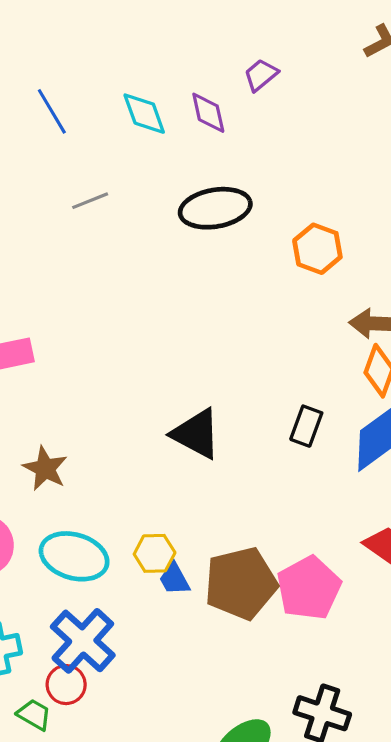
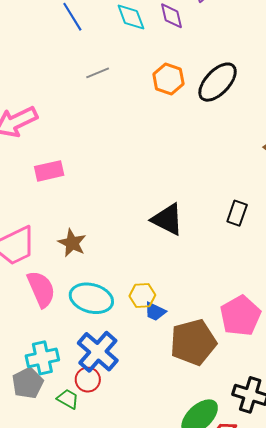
black ellipse: (215, 208) -> (218, 82), moved, turned -36
orange hexagon: (317, 249) -> (168, 79), moved
blue trapezoid: (174, 579) -> (155, 311), turned -35
brown pentagon: (241, 583) -> (193, 342), moved

